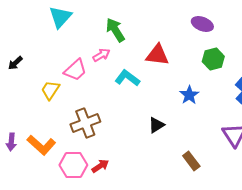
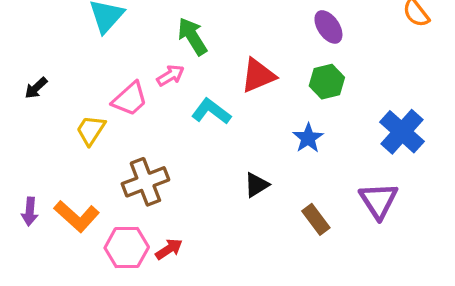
purple ellipse: (202, 24) -> (328, 27), turned 35
red triangle: (157, 55) -> (258, 75), turned -30
green hexagon: (213, 59) -> (327, 82), moved
brown rectangle: (191, 161) -> (316, 219), moved

